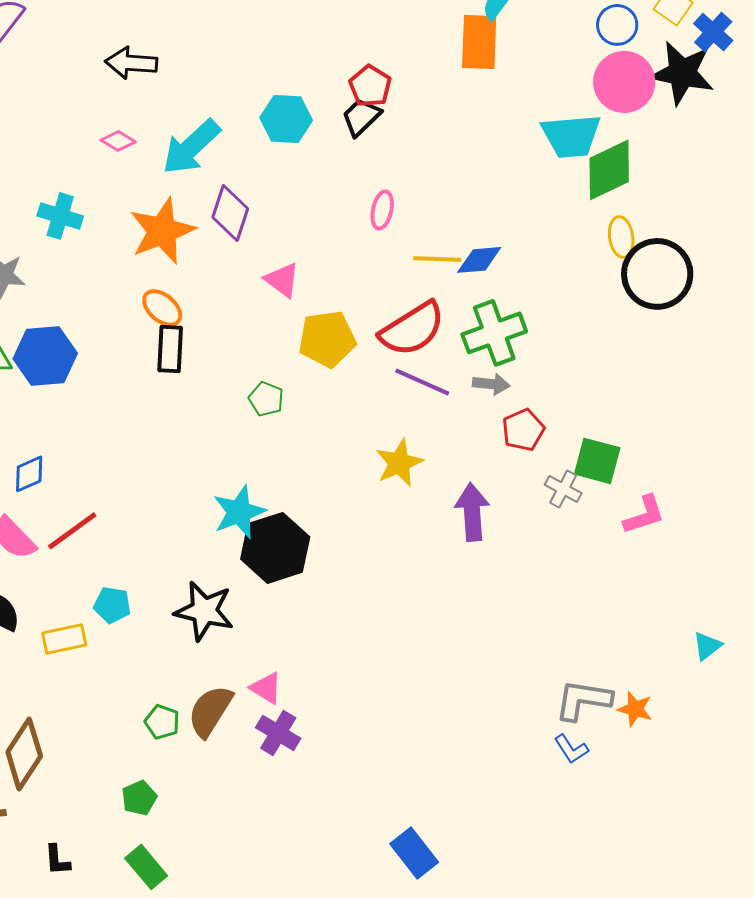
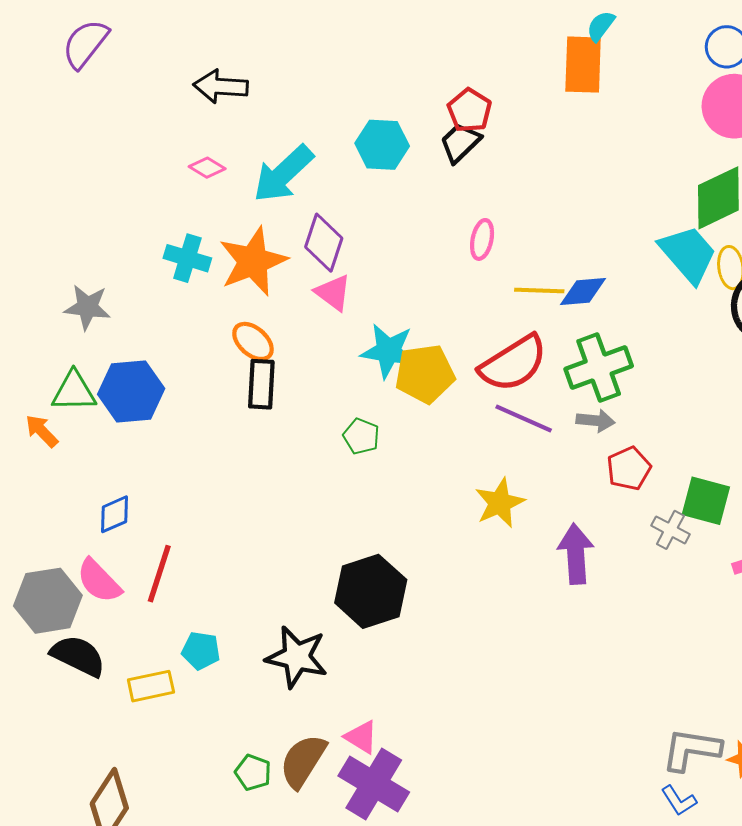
cyan trapezoid: (571, 136) -> (688, 254), moved, turned -126
cyan cross: (60, 216) -> (187, 258), moved
pink triangle: (282, 280) -> (333, 293), moved
cyan star: (239, 512) -> (388, 351), moved, turned 30
red line: (72, 531) -> (159, 574), turned -36
purple cross: (278, 733) -> (374, 784), size x1.5

